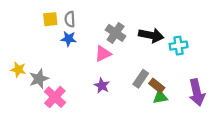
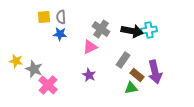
cyan cross: (179, 46) -> (149, 30), moved
gray star: (39, 79) -> (34, 69), turned -30
gray rectangle: (141, 79) -> (123, 60), moved
purple arrow: (197, 92) -> (155, 72), moved
green triangle: (160, 97) -> (131, 88), moved

